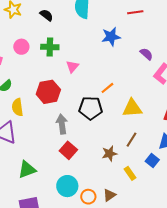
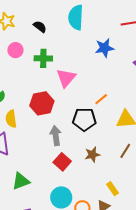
pink circle: (21, 47) -> (15, 50), moved
pink triangle: (72, 66) -> (66, 78), size x1.5
brown star: (109, 154) -> (92, 155), moved
yellow rectangle: (130, 173) -> (112, 189), moved

